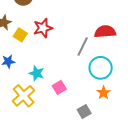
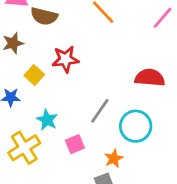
yellow square: (20, 35) -> (34, 75), moved
gray line: (83, 46) -> (100, 111), moved
orange star: (103, 93) -> (114, 158), moved

